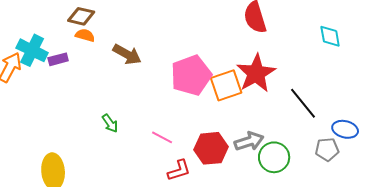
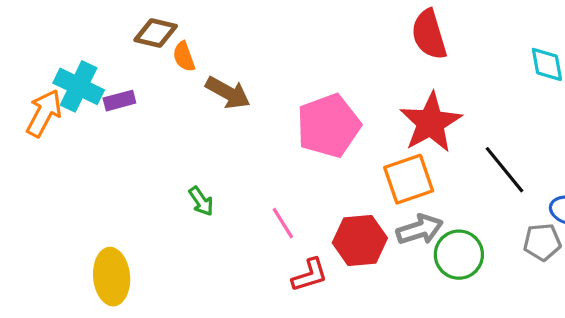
orange semicircle: (85, 35) -> (184, 57), moved, turned -126
orange square: (226, 85) -> (409, 179), moved
pink line: (162, 137) -> (283, 223), turned 30

